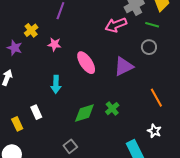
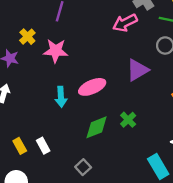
pink star: (54, 44) -> (56, 51), size x1.5
pink ellipse: (86, 63) -> (92, 87), moved, turned -75
white rectangle: (36, 112) -> (43, 146), moved

